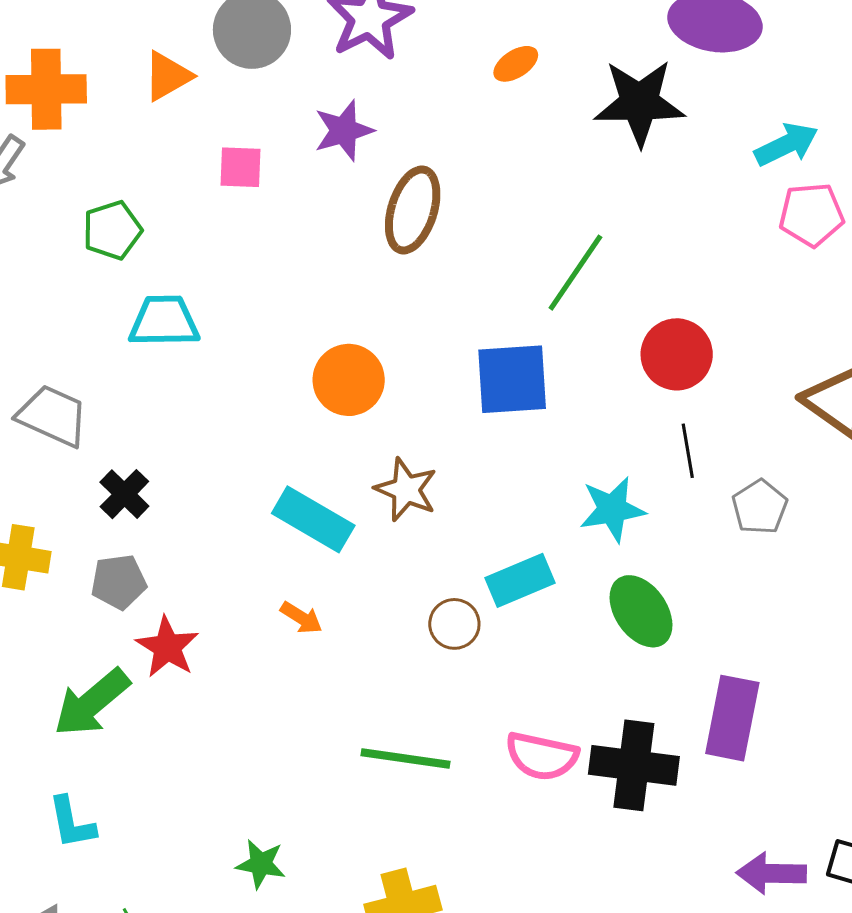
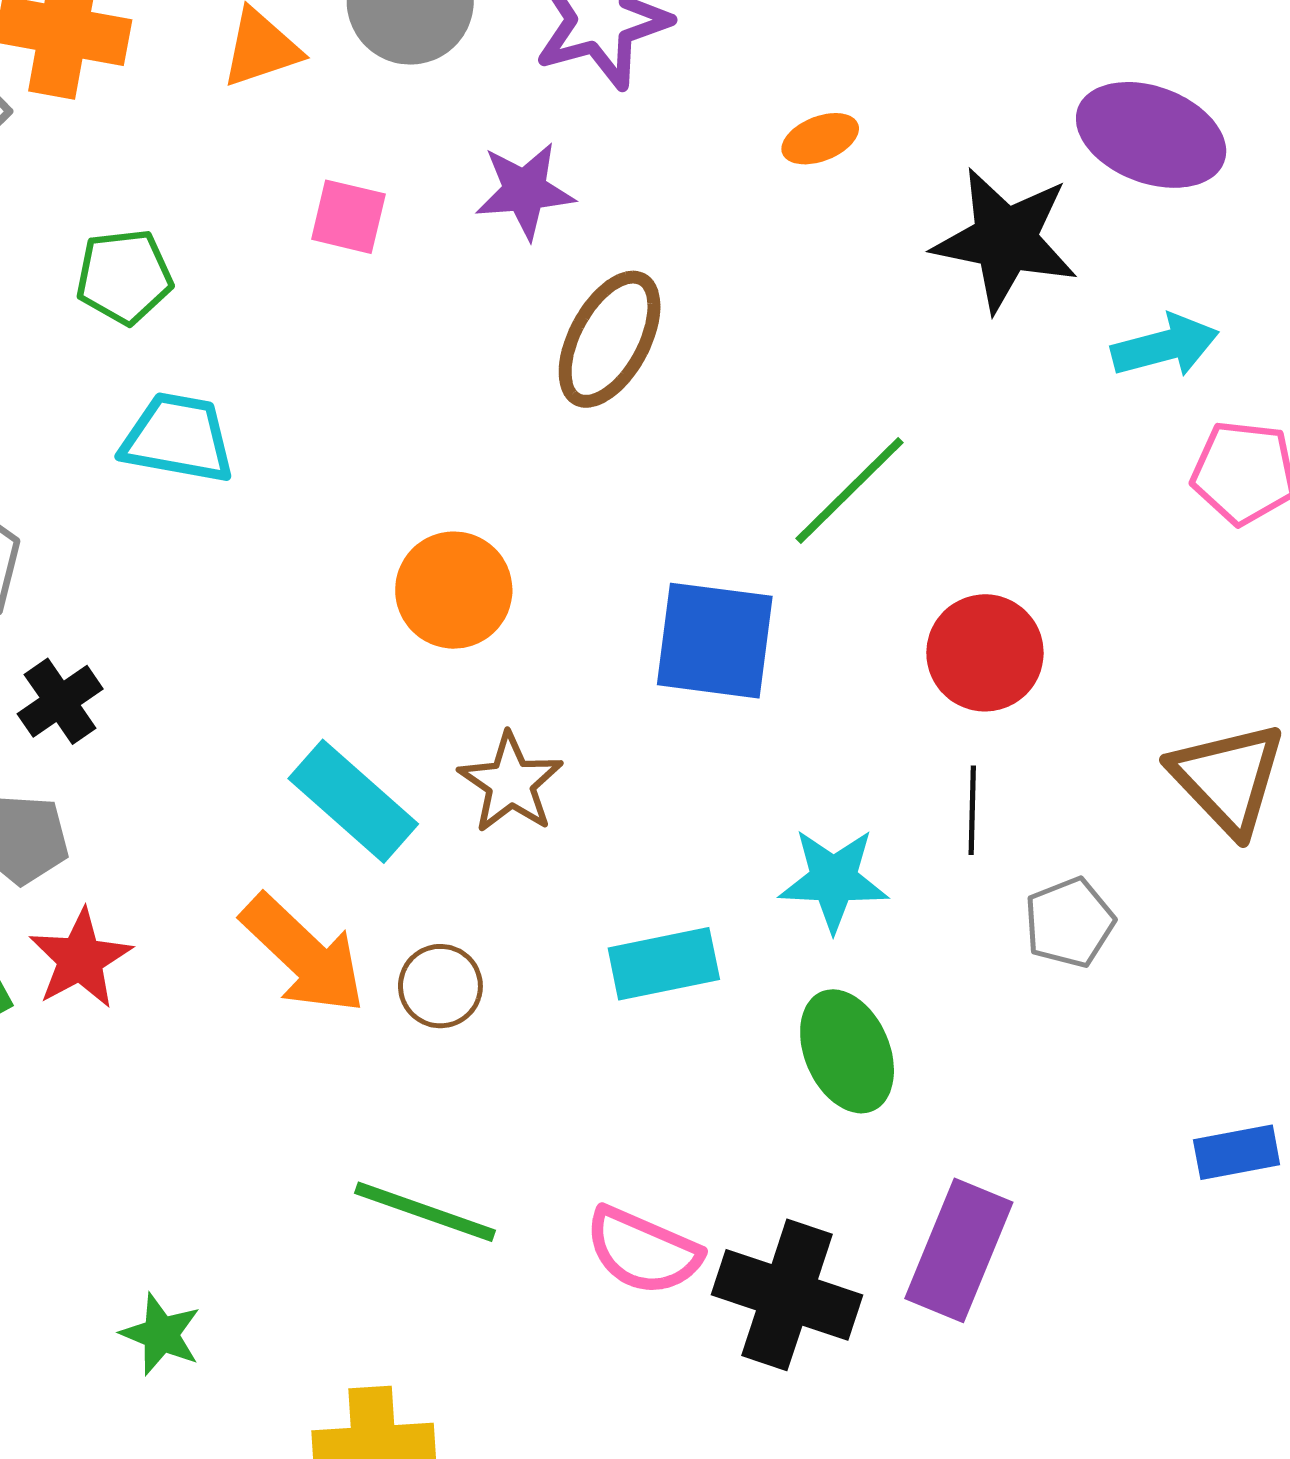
cyan arrow: (786, 144) -> (1165, 346), moved
orange arrow: (301, 618) -> (303, 954), size x2.0
brown circle: (454, 624) -> (440, 986), moved

